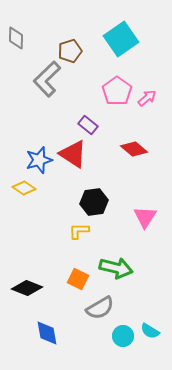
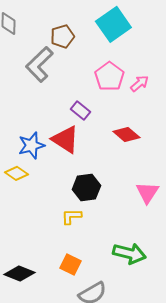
pink triangle: (145, 217) -> (147, 192), moved
green arrow: (116, 268) -> (129, 253), moved

